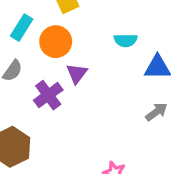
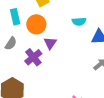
cyan rectangle: (22, 28) -> (15, 17), turned -42

